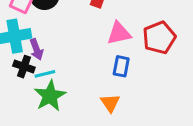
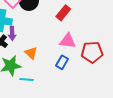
cyan line: (45, 74) -> (27, 80), moved
orange triangle: (110, 103) -> (31, 53), moved, turned -32

